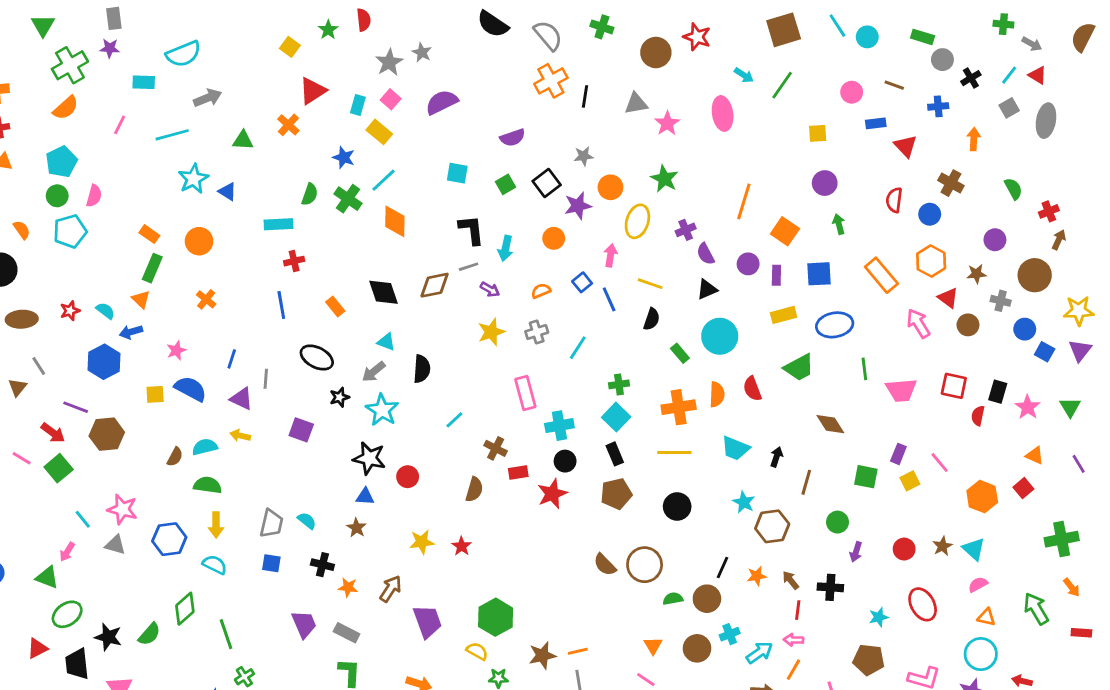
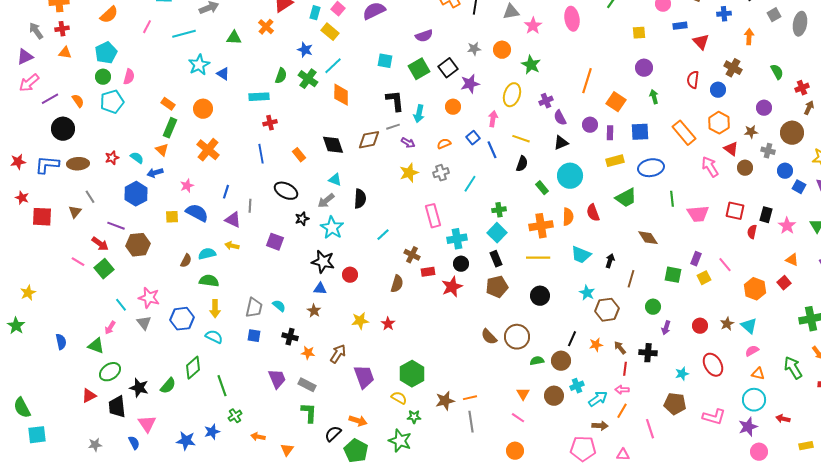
green square: (505, 184) -> (419, 69), size x1.5
orange circle: (610, 187) -> (502, 50), moved
orange cross: (206, 299) -> (208, 150), size x1.6
gray triangle: (115, 545) -> (144, 323), turned 35

